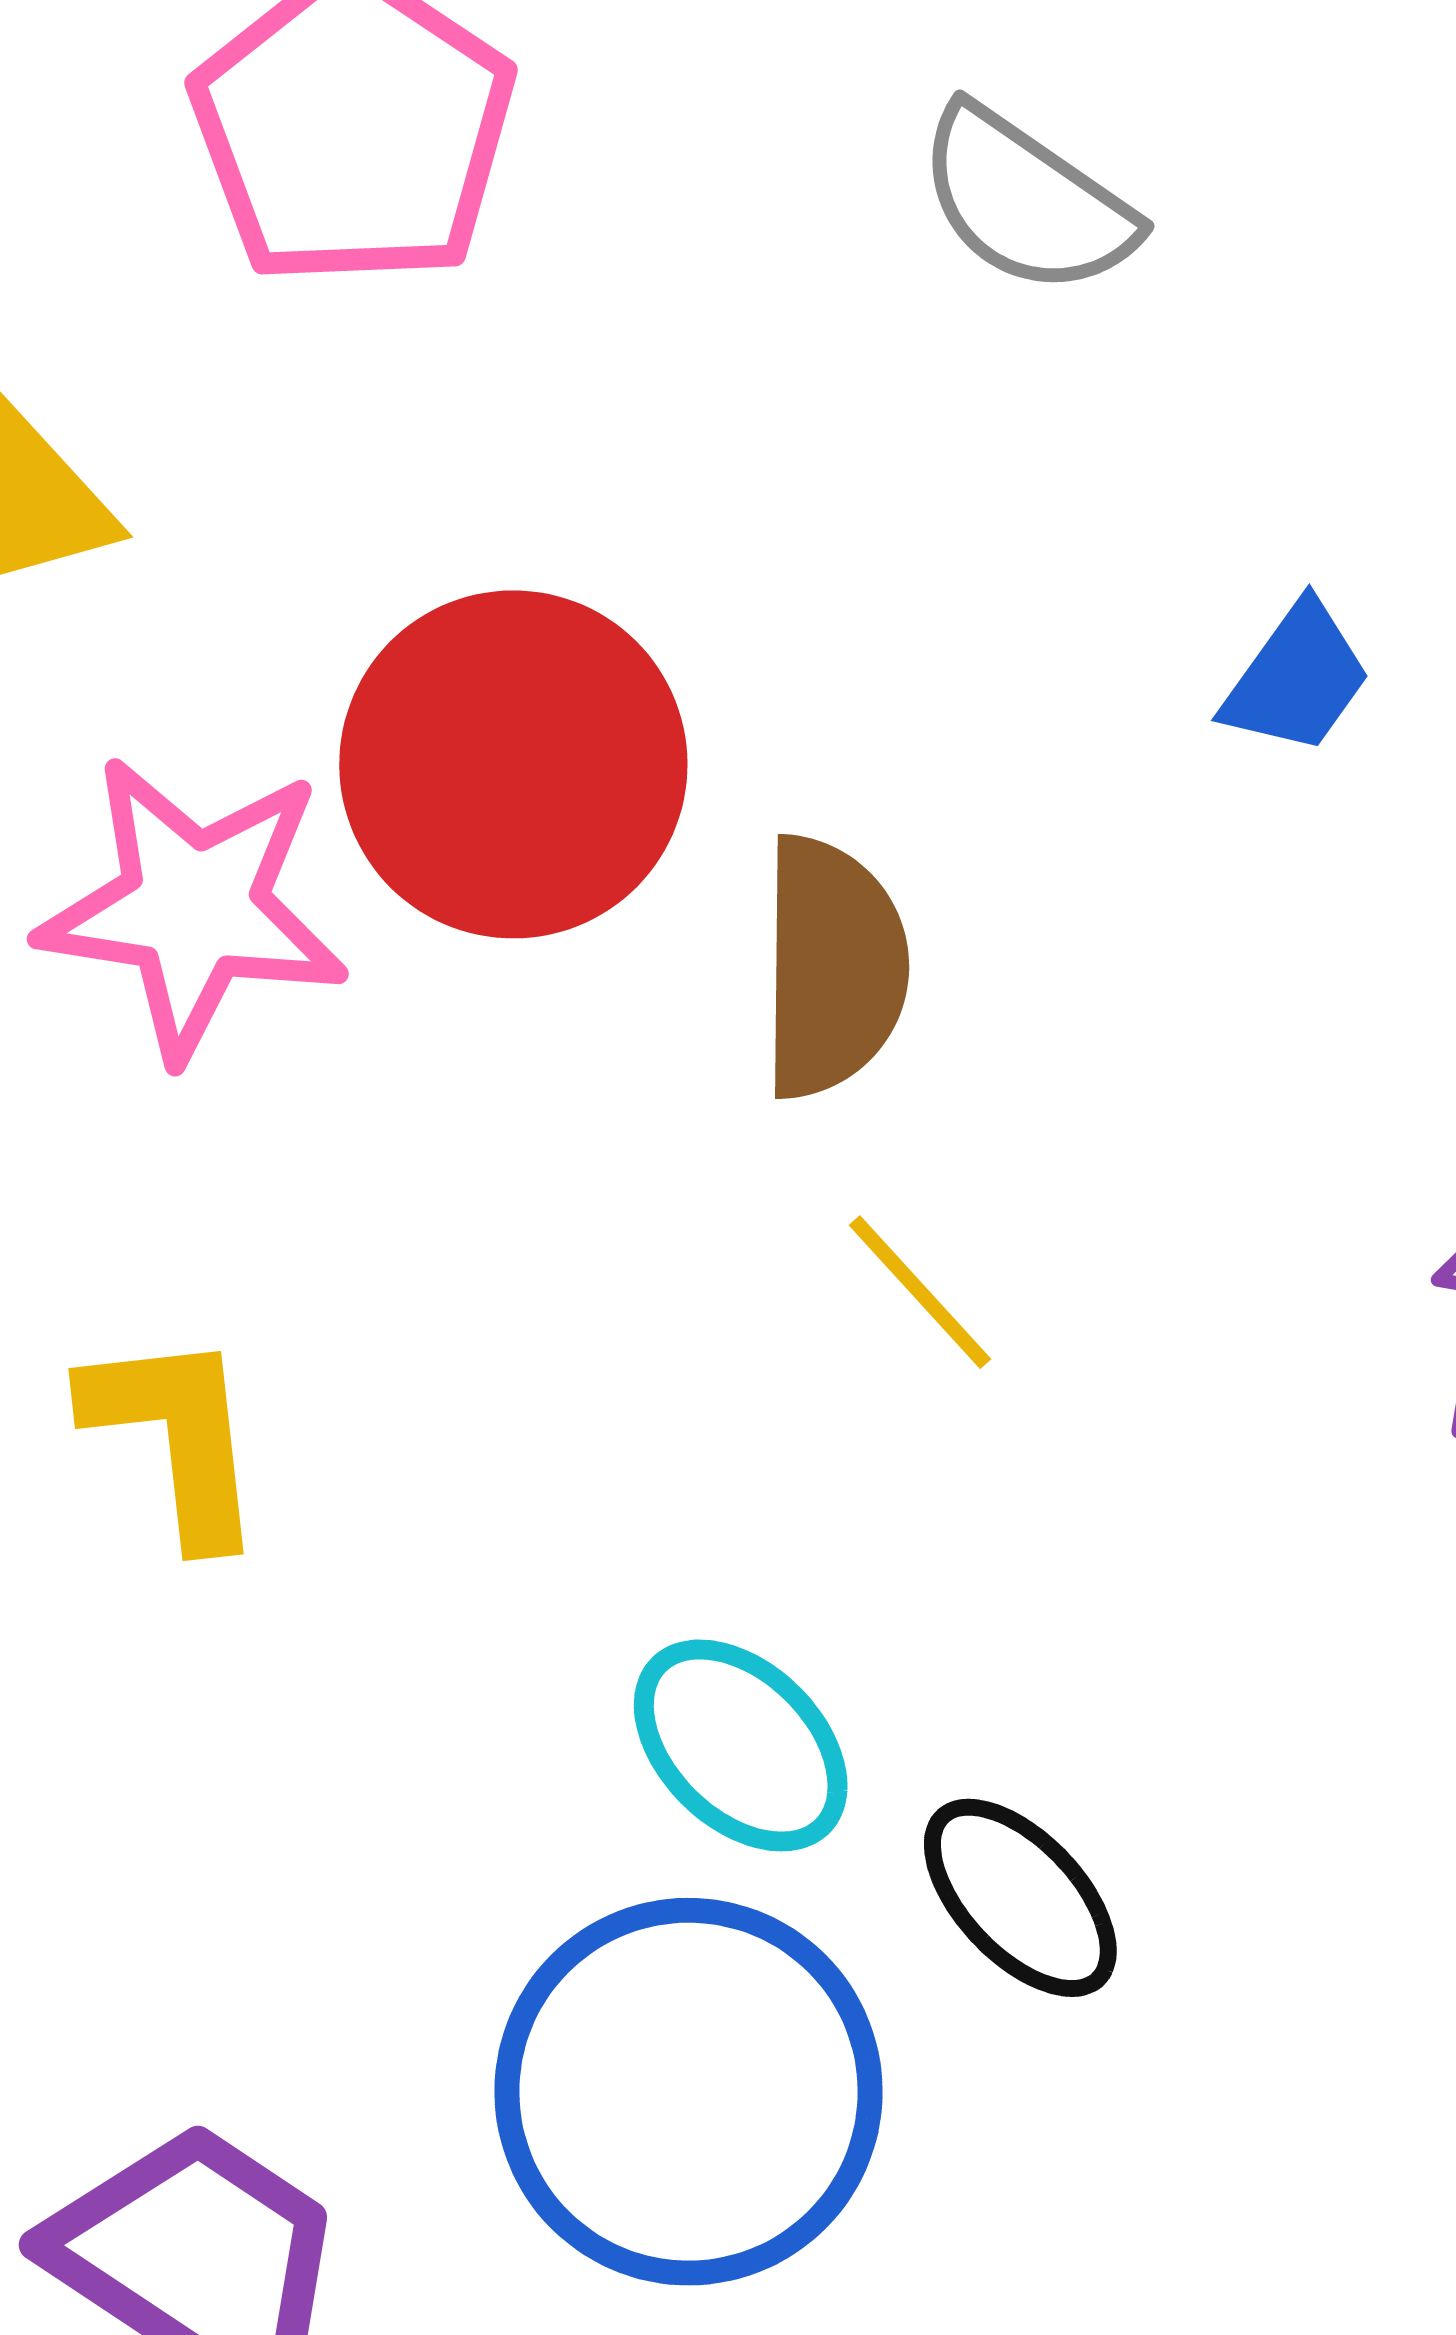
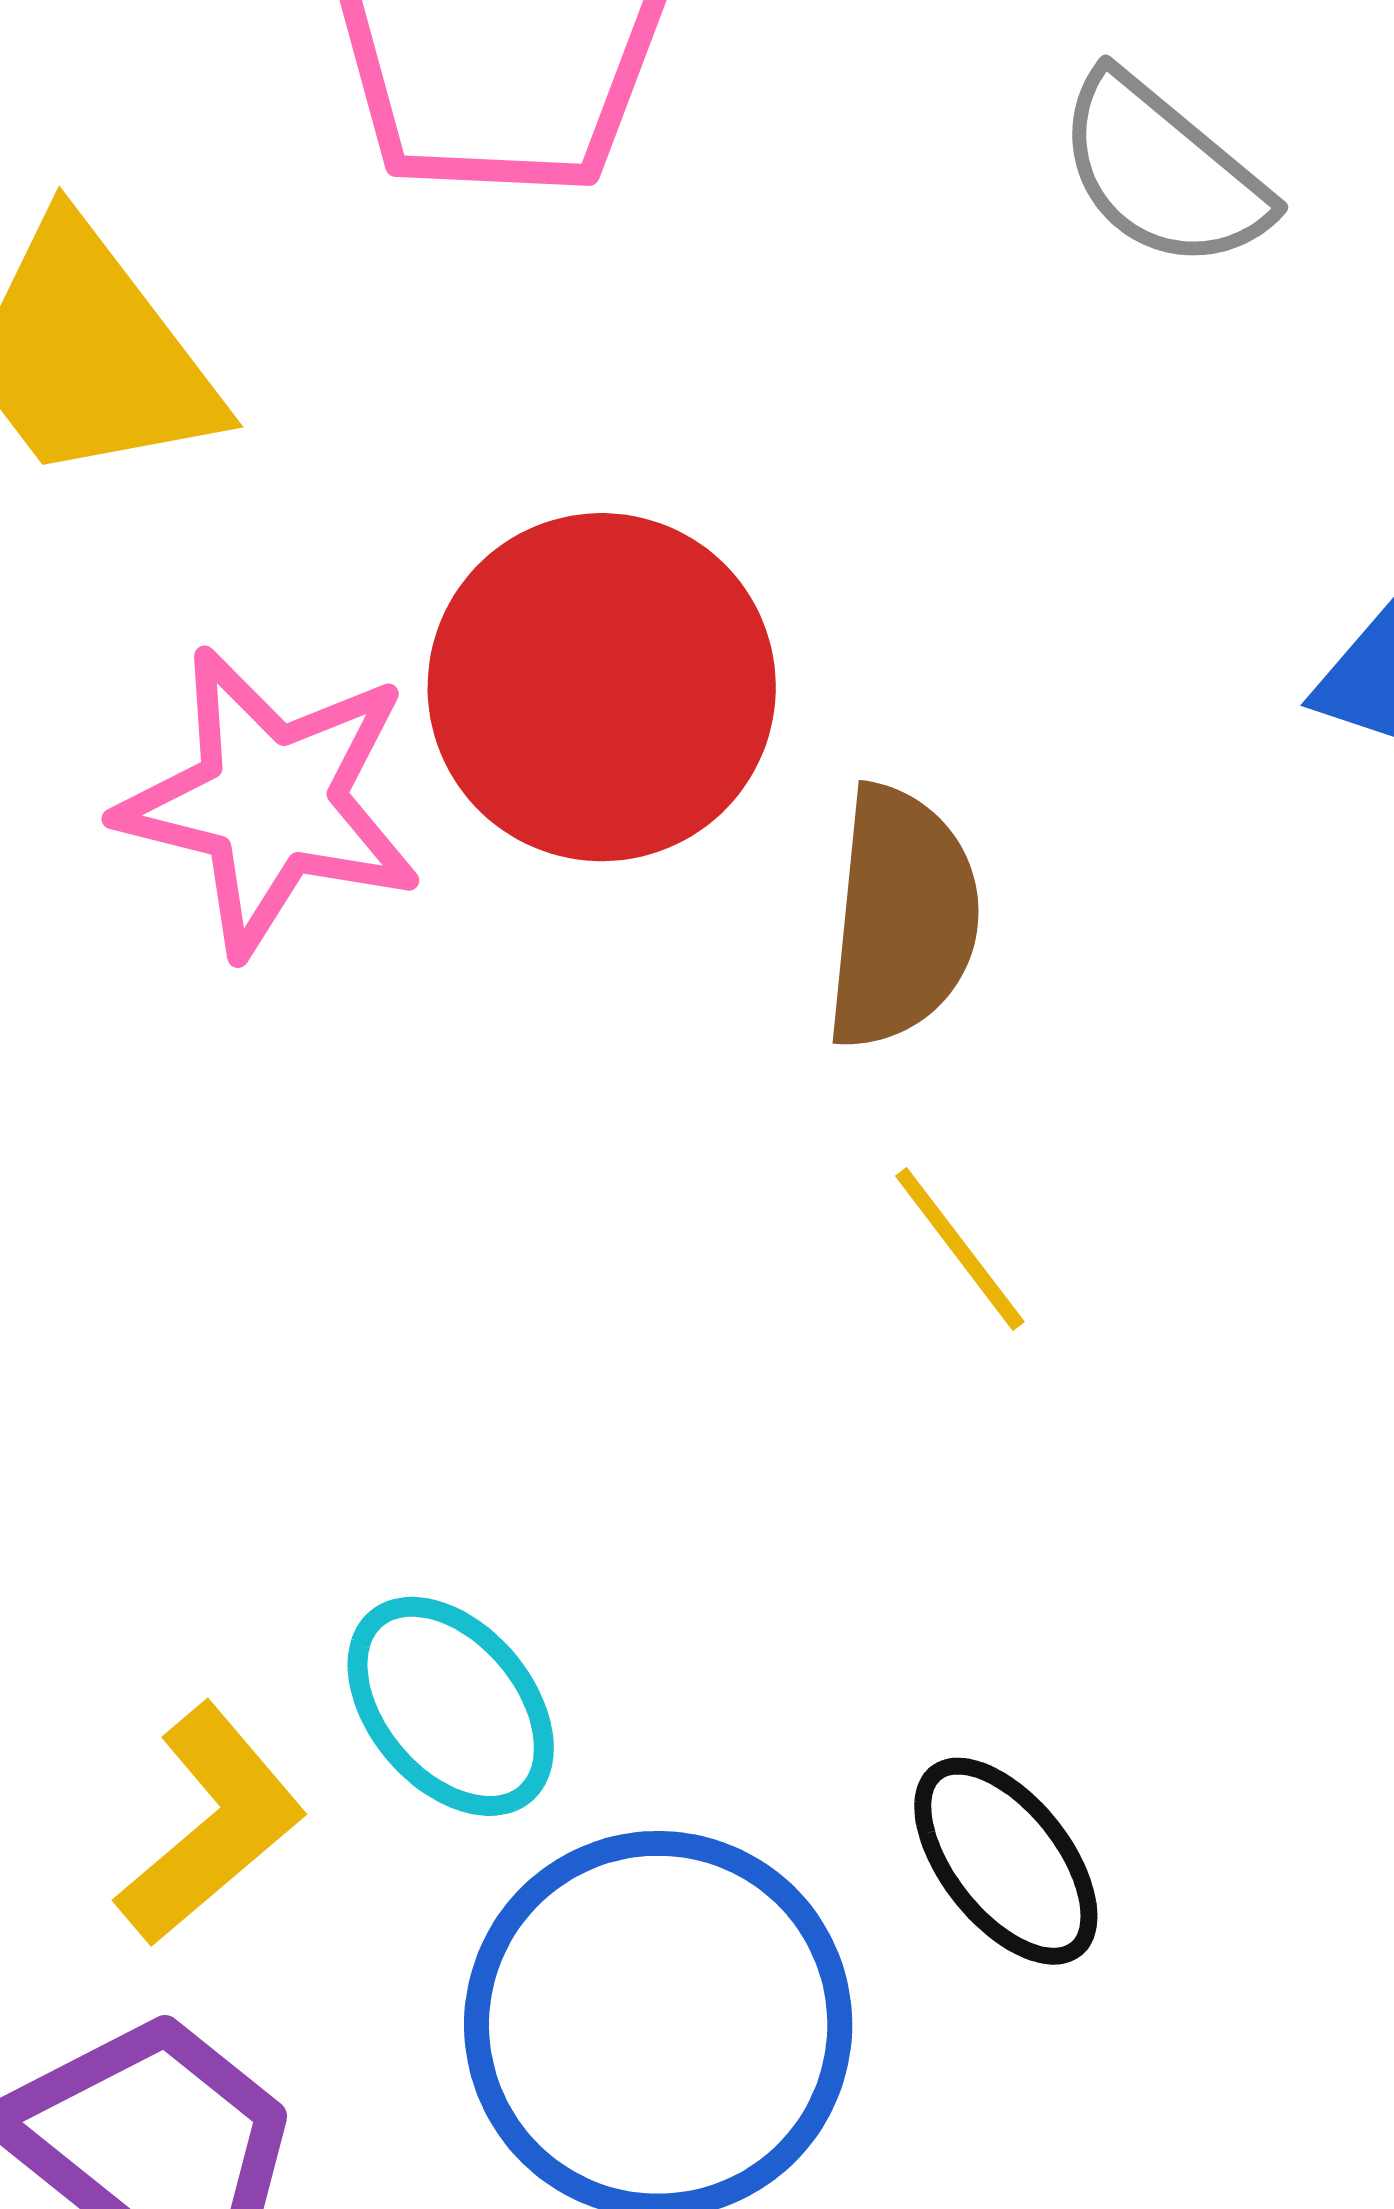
yellow L-shape: (176, 1437) -> (211, 1825), moved, turned 51
cyan ellipse: (741, 1745) -> (451, 1706), moved

